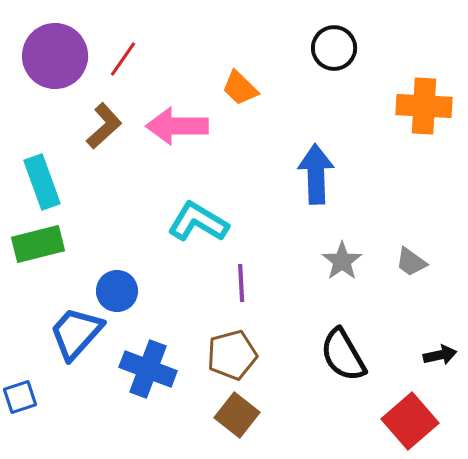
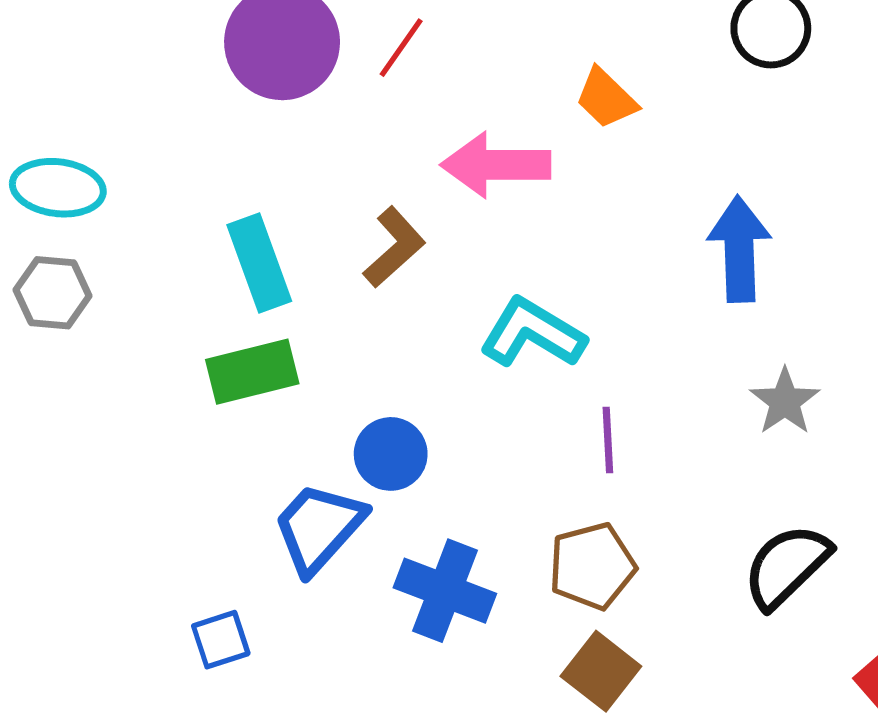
brown L-shape: (104, 126) -> (394, 247), moved
black semicircle: (343, 355) -> (787, 566), turned 76

